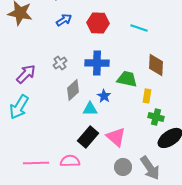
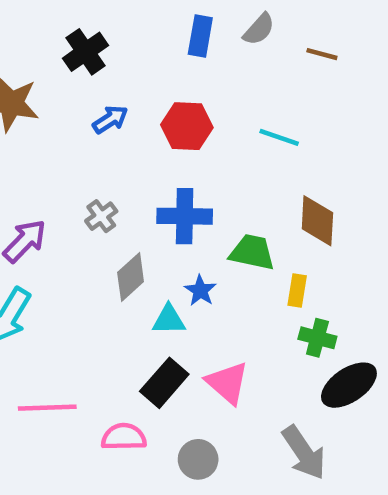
pink line: (36, 163) -> (47, 408), moved
gray circle: (123, 167) -> (198, 459), moved

